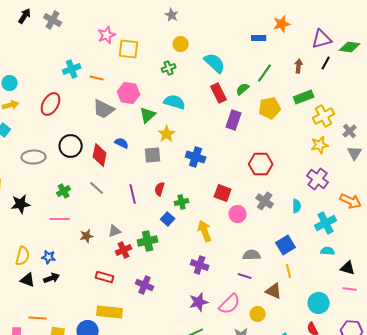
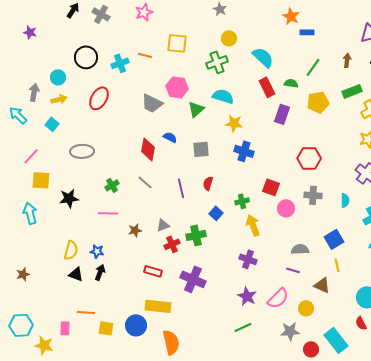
orange star: (282, 24) -> (291, 16), moved, turned -30
pink star: (107, 35) -> (144, 12), moved
green cross: (169, 68) -> (217, 62), size x1.5
orange line: (97, 78) -> (145, 55), moved
green semicircle: (243, 89) -> (291, 83), turned 48
yellow star: (167, 134) -> (234, 123), moved, turned -30
black circle: (71, 146) -> (86, 57), moved
gray cross: (265, 201) -> (313, 195), turned -30
green cross: (182, 202) -> (242, 201), moved
black arrow: (52, 278) -> (100, 272), turned -49
purple cross: (145, 285) -> (193, 279), size x1.4
purple star: (199, 302) -> (247, 296), turned -30

